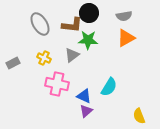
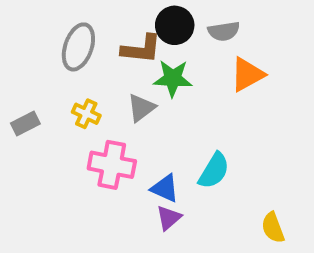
gray semicircle: (124, 16) -> (224, 31), moved
gray ellipse: (40, 24) -> (78, 47), turned 50

